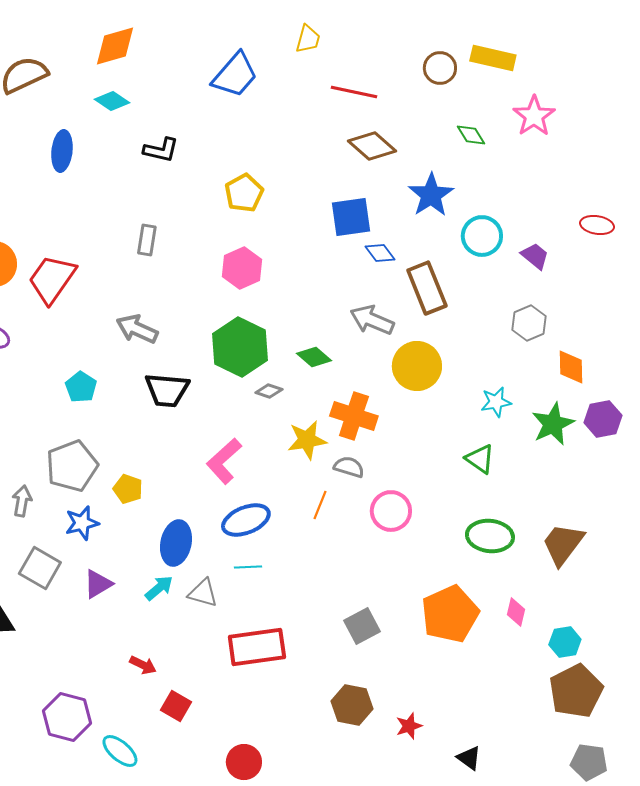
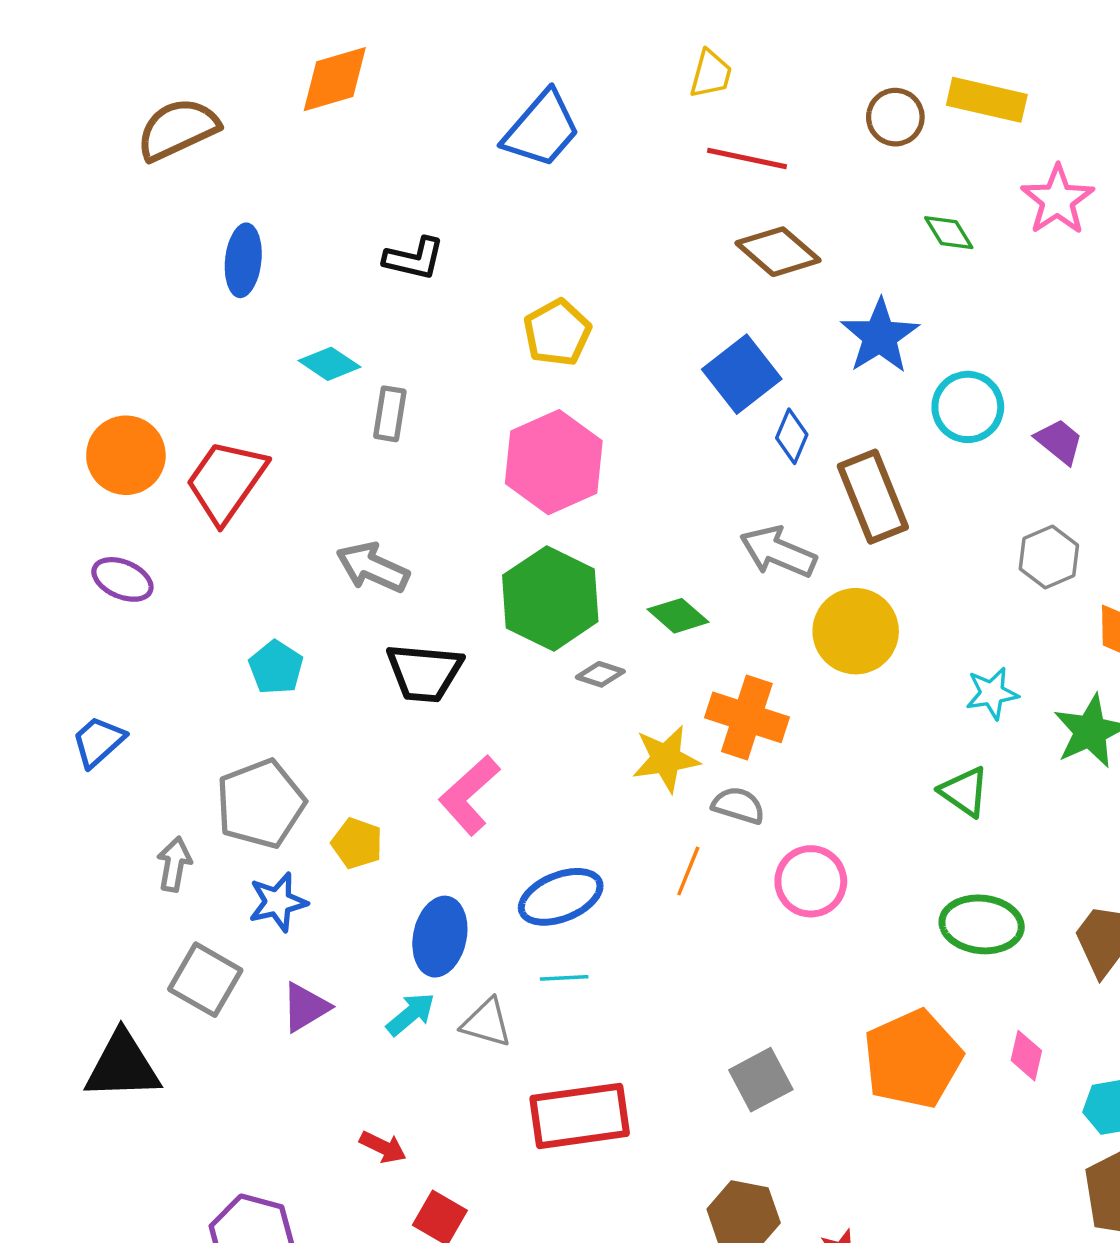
yellow trapezoid: (308, 39) -> (711, 74), moved
cyan diamond: (112, 101) -> (329, 364), moved
blue square: (351, 217) -> (742, 374), turned -30
blue diamond: (380, 253) -> (792, 436), turned 60
pink hexagon: (242, 268) -> (554, 462), size x1.4
pink L-shape: (224, 461) -> (469, 795), moved

